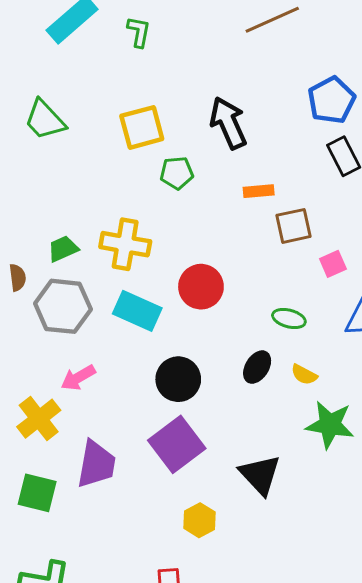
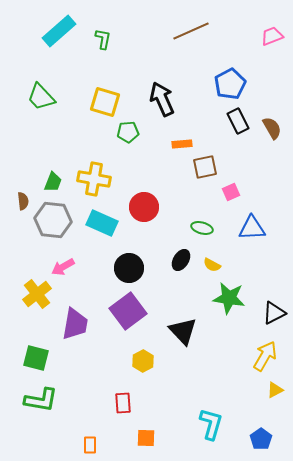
yellow square: (142, 127) -> (105, 102), turned 32
green trapezoid: (63, 249) -> (53, 182), turned 135
green square: (37, 493) -> (36, 358), moved

